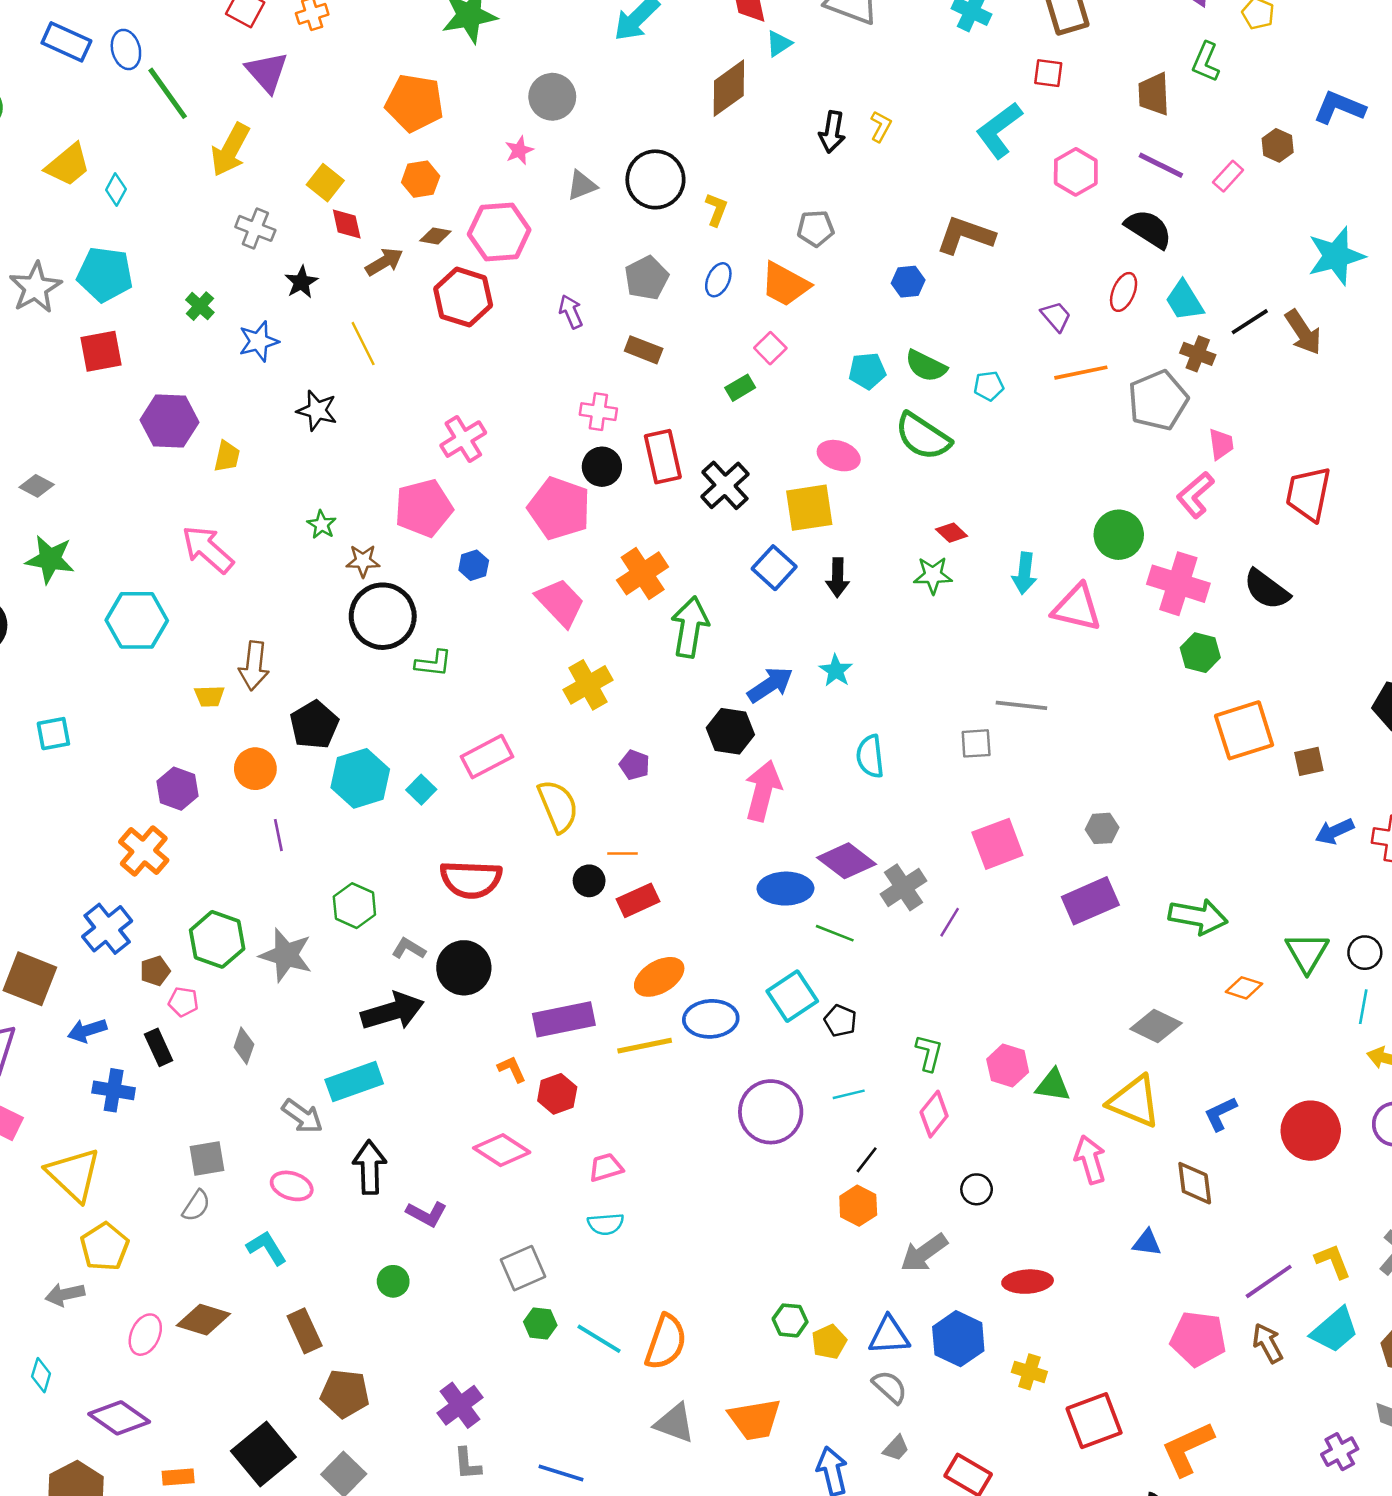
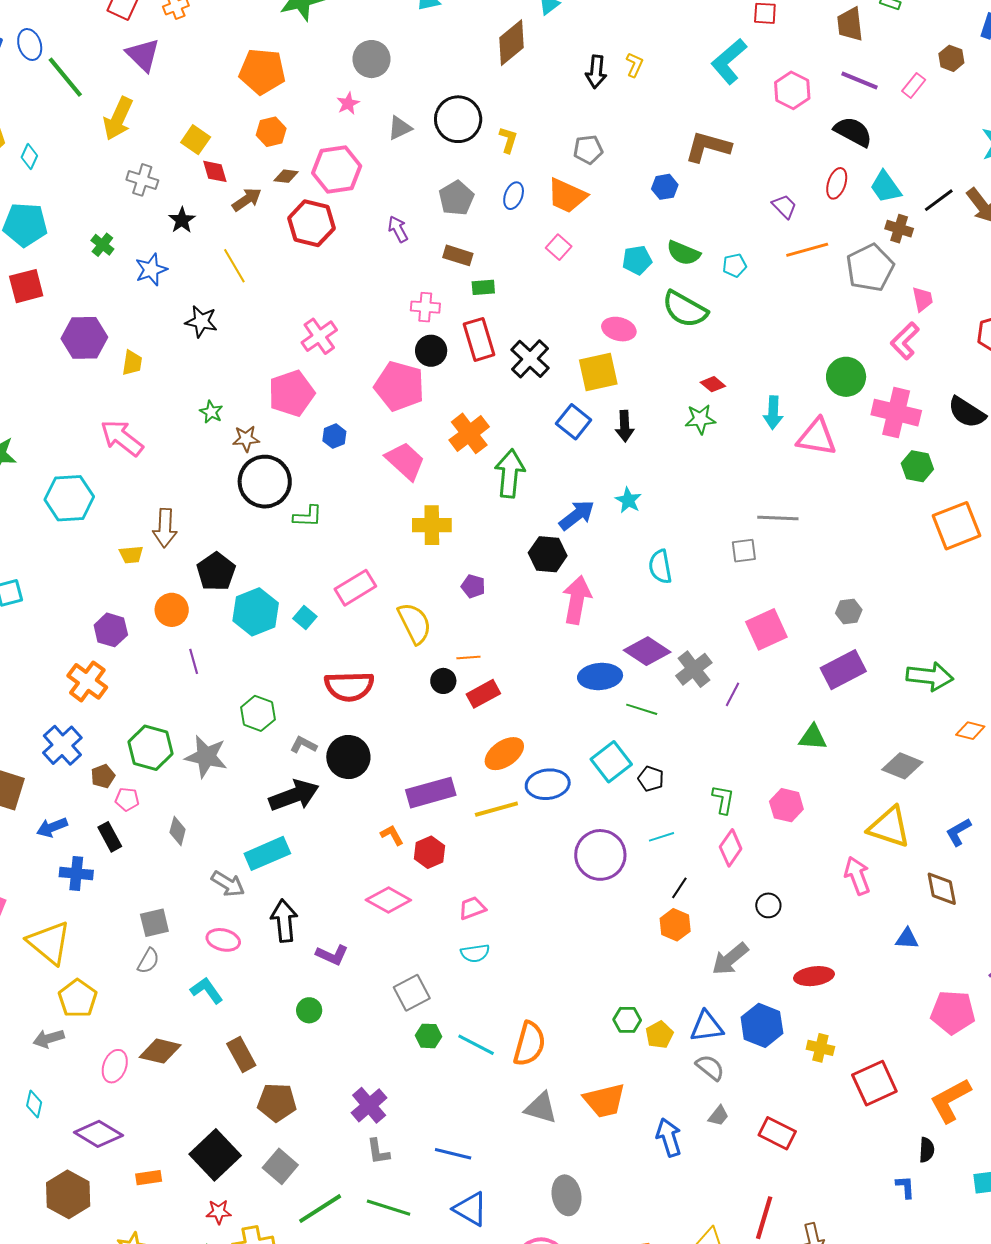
green rectangle: (740, 388) -> (483, 287), moved, turned 30
yellow cross: (588, 685) -> (432, 525), turned 33
green triangle: (1053, 1085) -> (813, 737), moved

